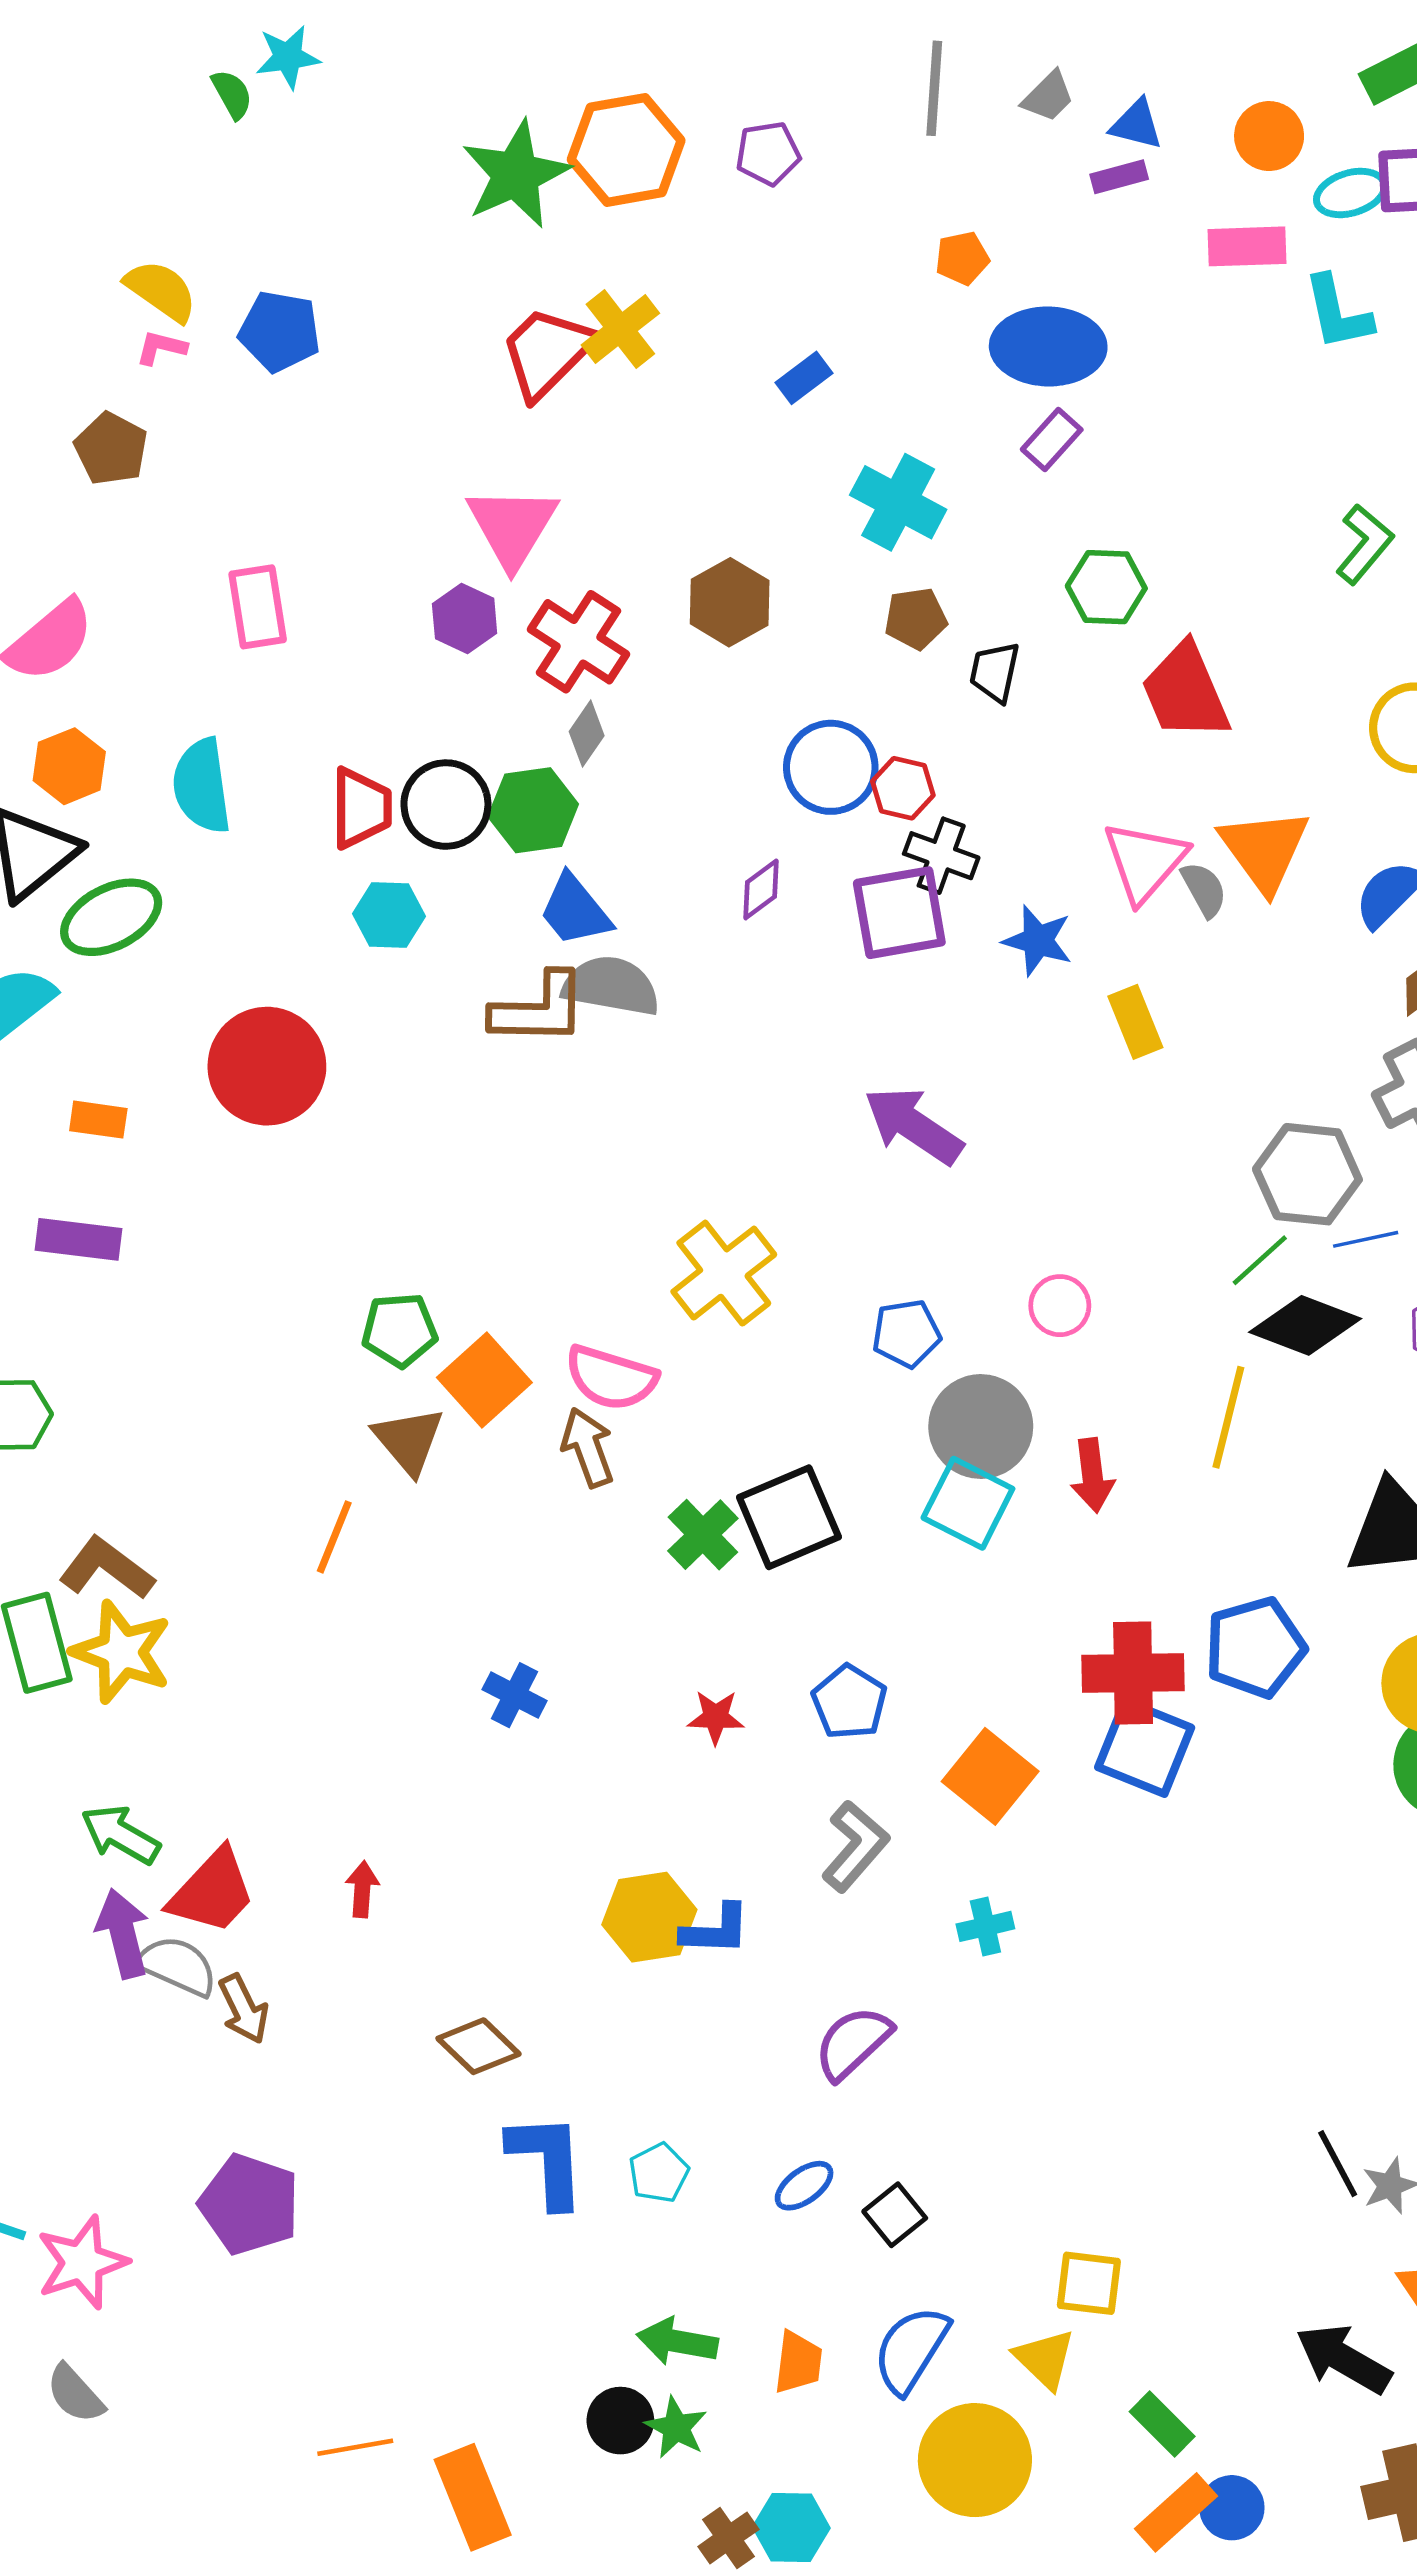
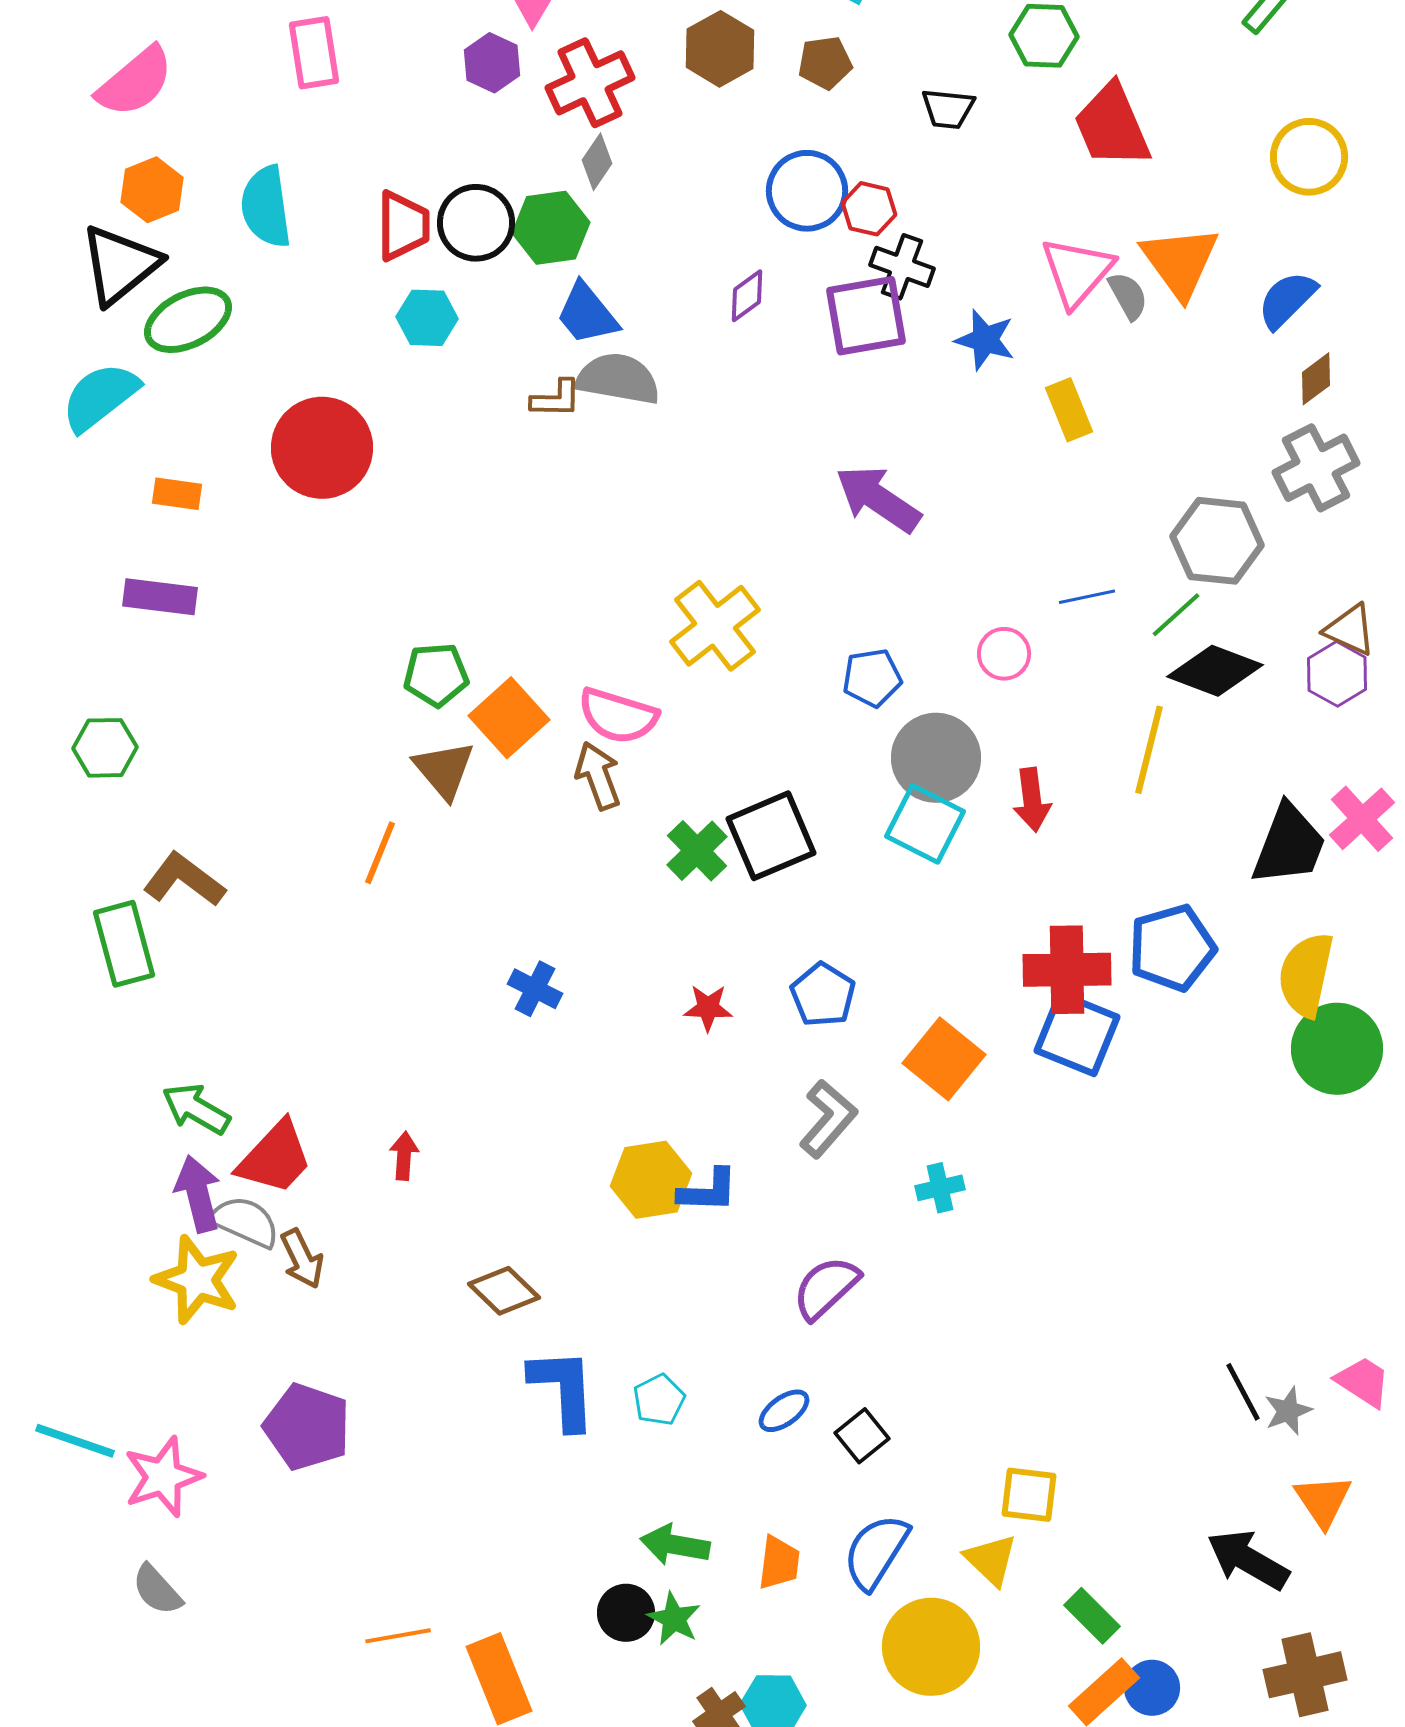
brown pentagon: (916, 619) -> (825, 63), moved
red cross: (578, 642) -> (590, 83), turned 32
black trapezoid: (995, 672) -> (948, 109), turned -96
brown L-shape: (539, 1009) -> (556, 399), size x0.6
blue line: (1366, 1239) -> (1087, 597), moved
yellow star: (122, 1652) -> (197, 1280), moved

